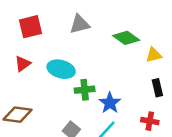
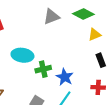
gray triangle: (80, 24) -> (52, 17), moved
green diamond: (126, 38) -> (83, 14), moved

